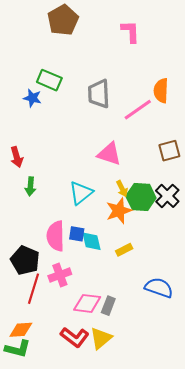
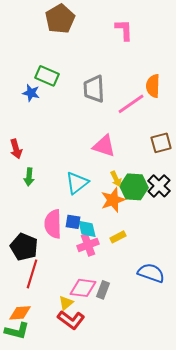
pink cross: (60, 275) -> (88, 245), moved
yellow triangle: (101, 338) -> (66, 303), moved, size x0.7

